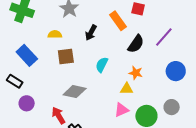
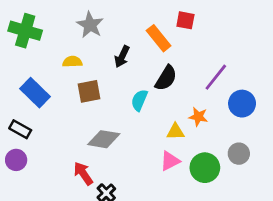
purple line: (164, 37) -> (216, 77), moved
black semicircle: (136, 44) -> (166, 78), moved
orange star: (136, 73) -> (198, 117), moved
purple circle: (27, 103) -> (16, 160), moved

